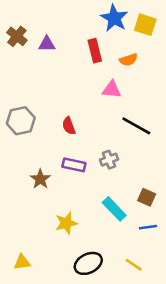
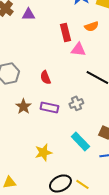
red rectangle: (95, 51) -> (65, 32), moved
brown star: (40, 179) -> (23, 106), moved
yellow line: (134, 265) -> (82, 184), moved

